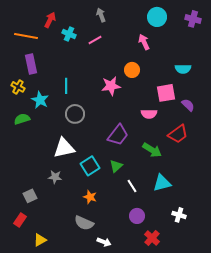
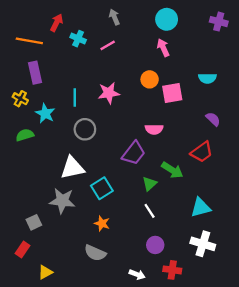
cyan circle: (157, 17) -> (167, 19), moved
pink star: (111, 86) -> (109, 93), moved
pink square: (166, 93) -> (172, 93), moved
pink semicircle: (149, 114) -> (154, 129), moved
green triangle: (116, 166) -> (150, 184), moved
gray star: (55, 177) -> (62, 201), size x1.6
cyan triangle: (162, 183) -> (201, 208), moved
white cross: (179, 215) -> (203, 244), size x1.5
red cross: (152, 238) -> (172, 270), turned -35
white arrow: (104, 242) -> (137, 274), moved

